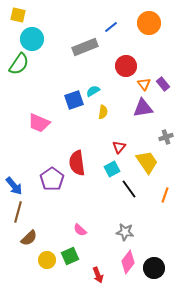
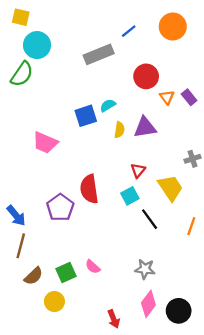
purple triangle: (143, 108) -> (145, 127), moved
green square: (70, 256) -> (66, 273), moved

